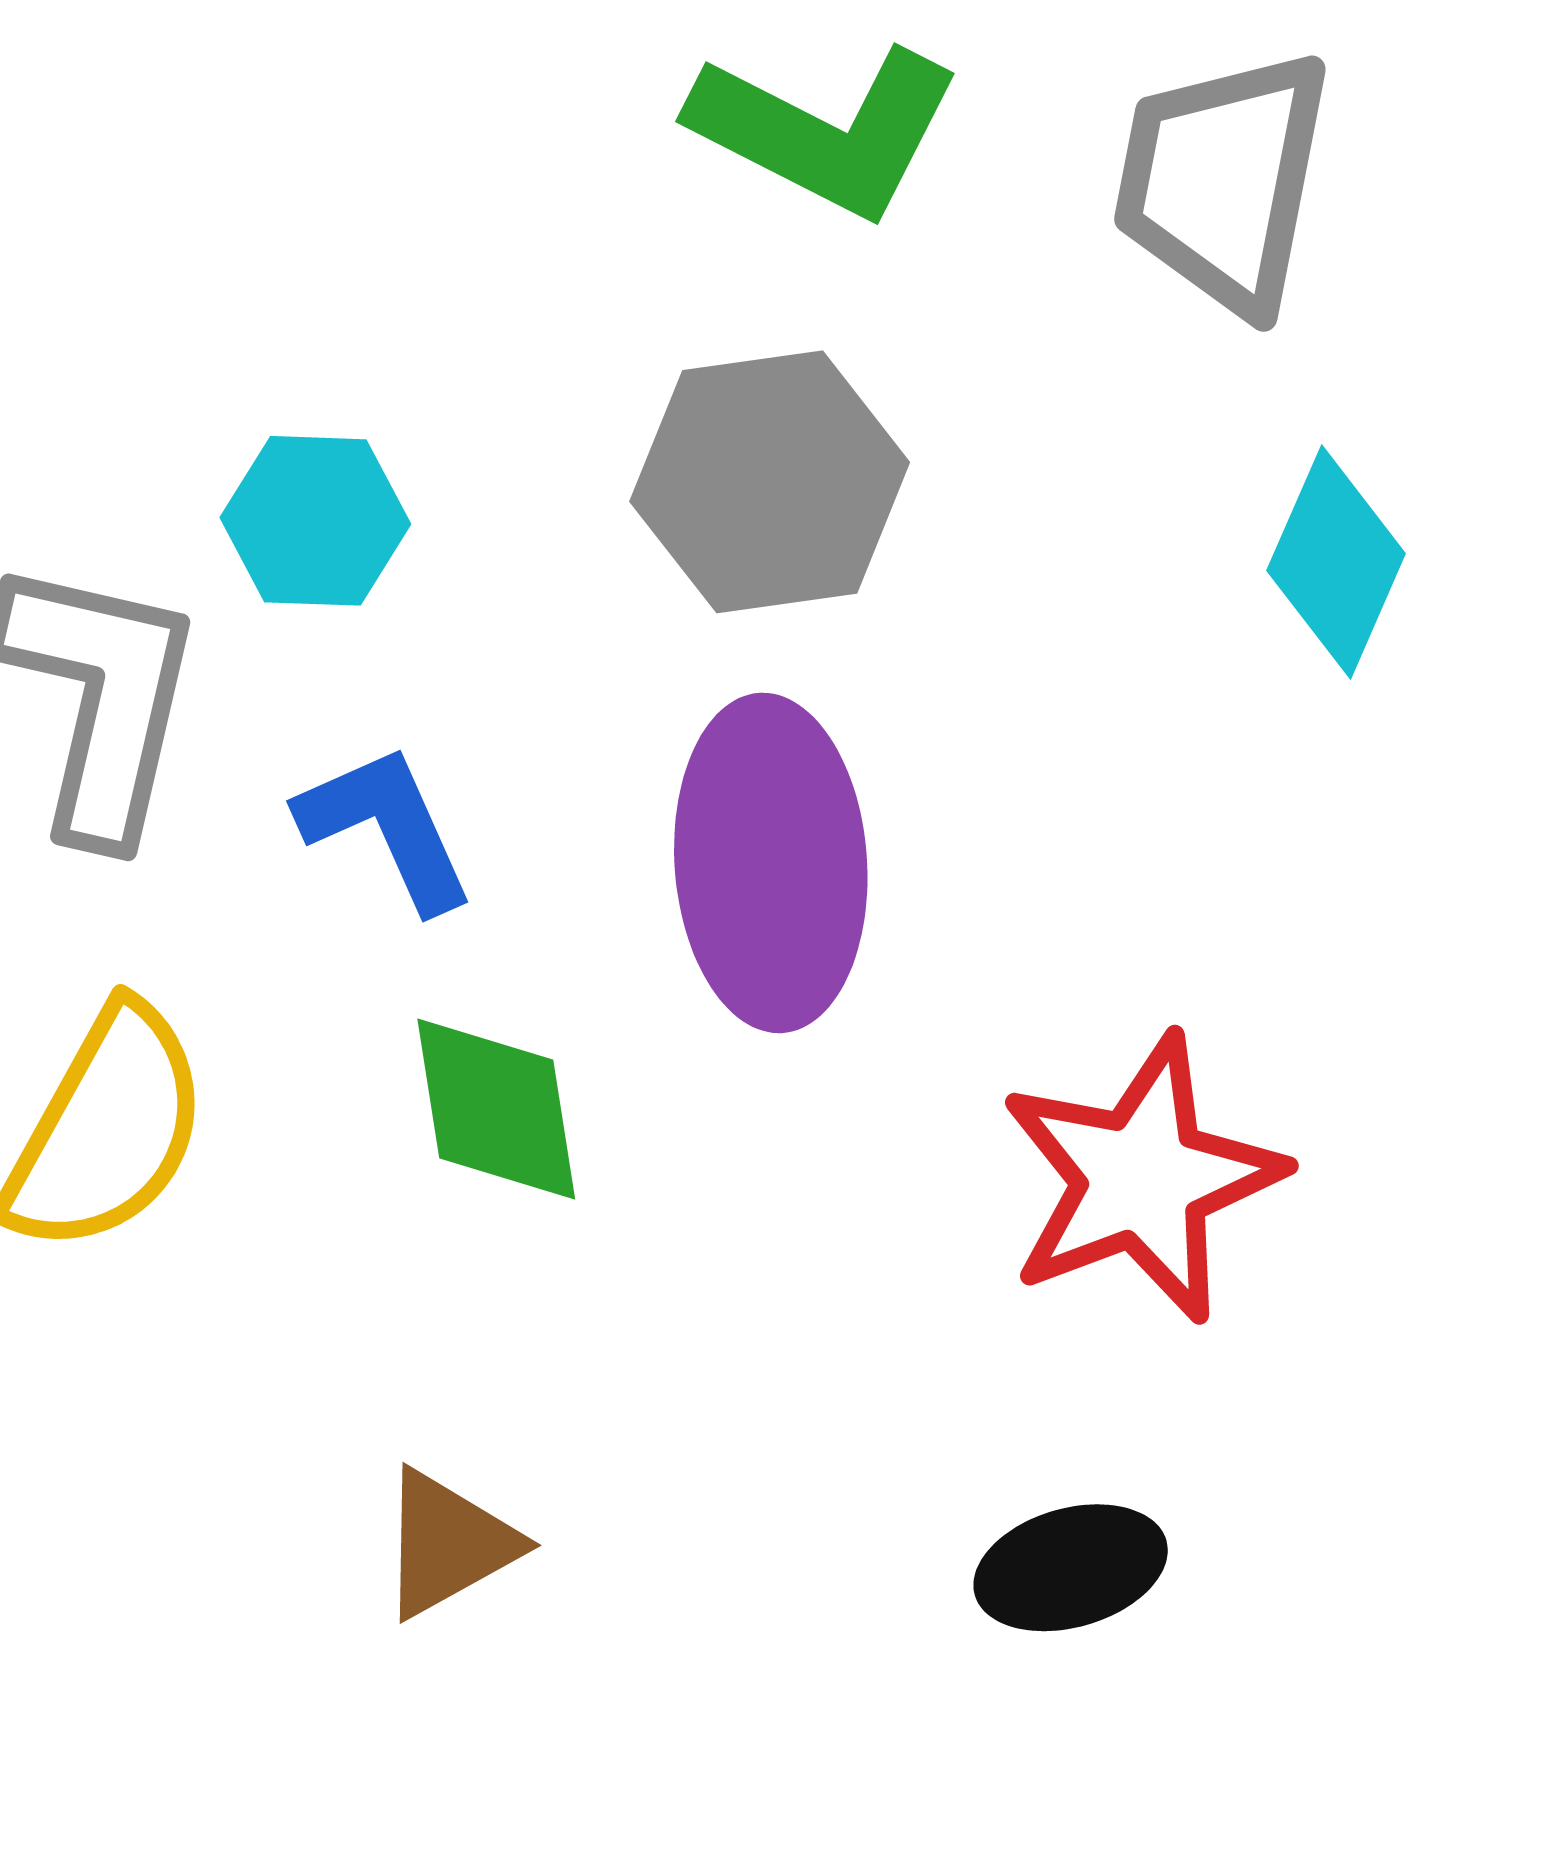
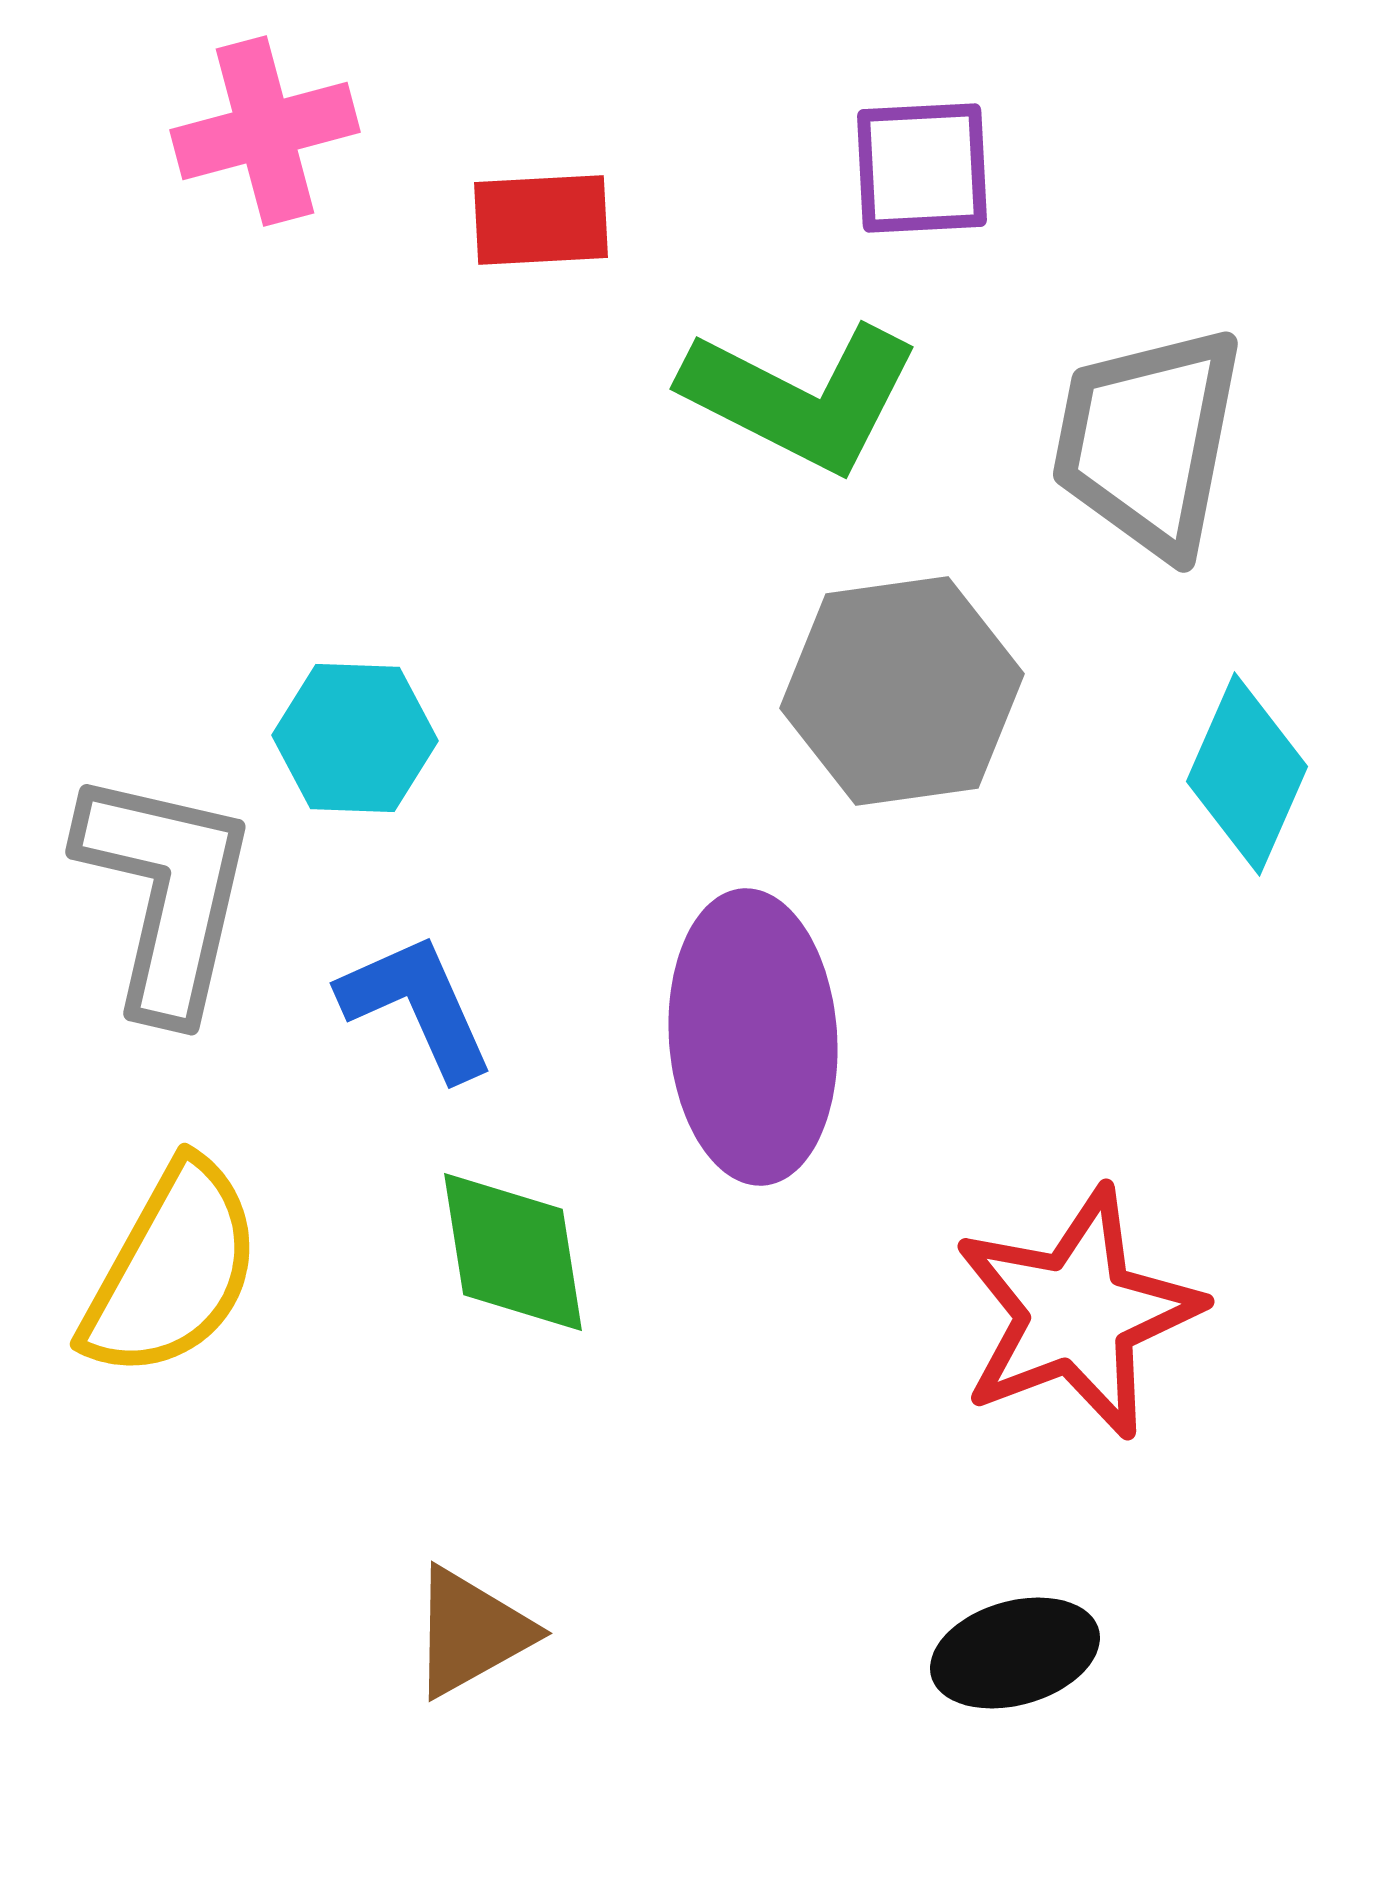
gray hexagon: (770, 482) -> (902, 691), moved

